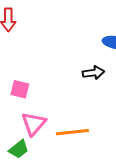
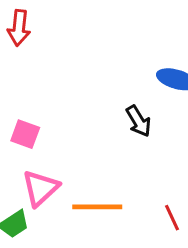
black arrow: (93, 73) -> (138, 121), turned 60

